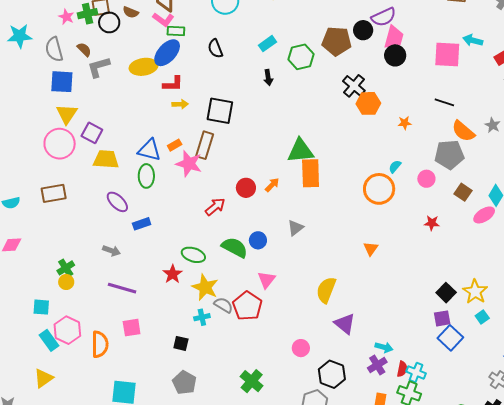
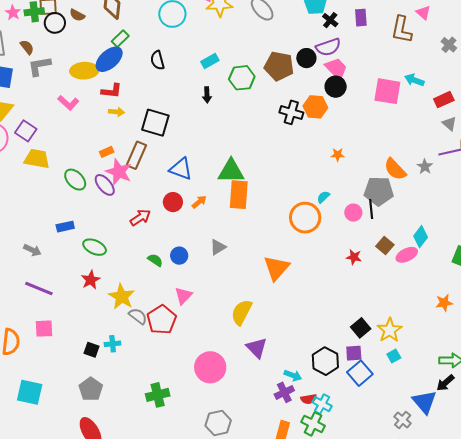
pink L-shape: (163, 20) -> (68, 103), moved
green rectangle: (176, 31) -> (120, 39), turned -54
pink trapezoid: (394, 37) -> (336, 69), turned -65
black cross: (354, 86) -> (291, 112), turned -30
black line: (444, 102) -> (371, 209), moved, turned 60
orange hexagon: (368, 103) -> (315, 107), moved
blue triangle: (149, 150) -> (181, 169), moved
green ellipse: (146, 176) -> (75, 180), turned -50
brown square: (463, 192) -> (385, 246), moved
purple ellipse: (117, 202) -> (105, 185), moved
green semicircle: (235, 247) -> (155, 260), size x0.6
orange triangle: (371, 249) -> (276, 268), moved, size x1.8
green ellipse: (193, 255) -> (95, 247), moved
cyan cross: (202, 317) -> (113, 344), moved
pink circle: (301, 348) -> (210, 367), size x1.8
red semicircle: (402, 369) -> (309, 399), turned 63
black hexagon: (332, 374) -> (325, 361), moved
green cross: (252, 381) -> (158, 395), turned 30

